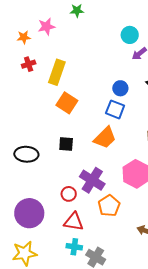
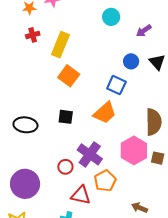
cyan circle: (130, 35) -> (111, 17), moved
blue circle: (120, 88) -> (131, 61), moved
red triangle: (74, 222) -> (81, 195), moved

